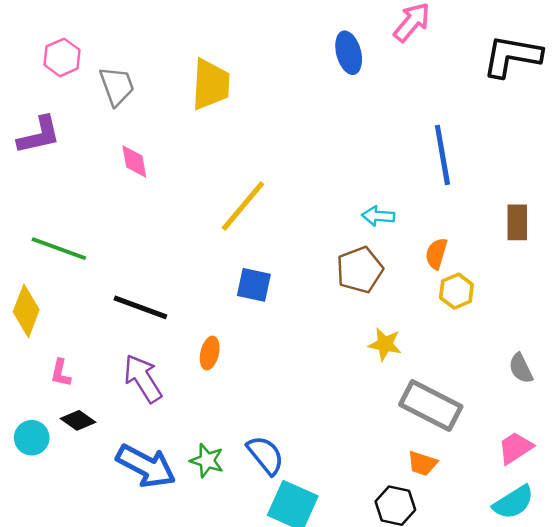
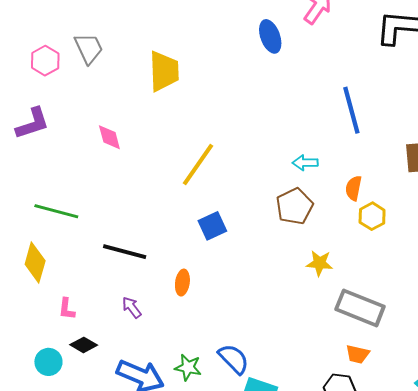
gray trapezoid: (117, 86) -> (89, 48), moved
blue square: (254, 285) -> (212, 226), turned -32
purple arrow: (143, 378) -> (132, 307), size x0.6

